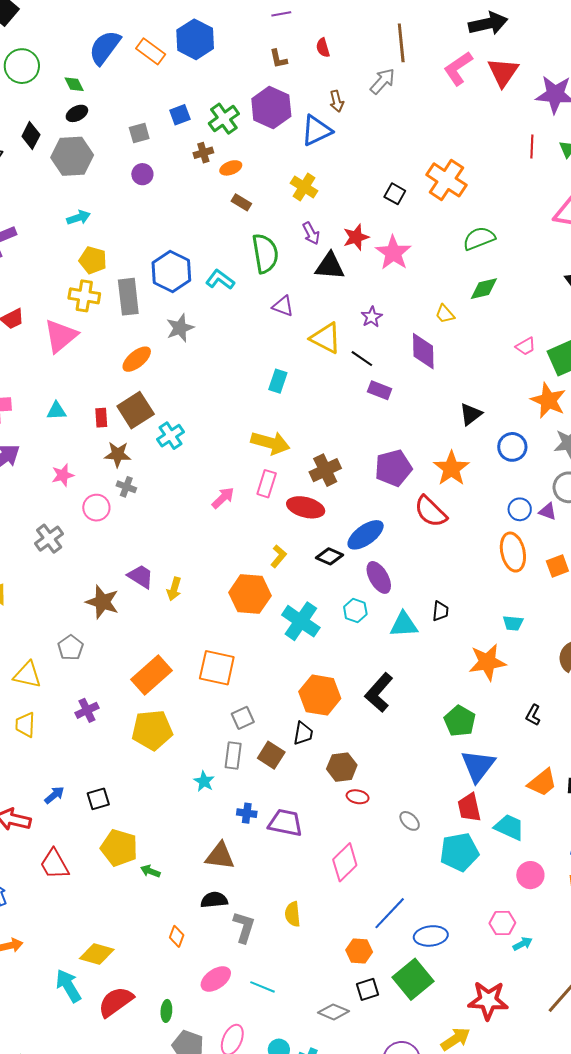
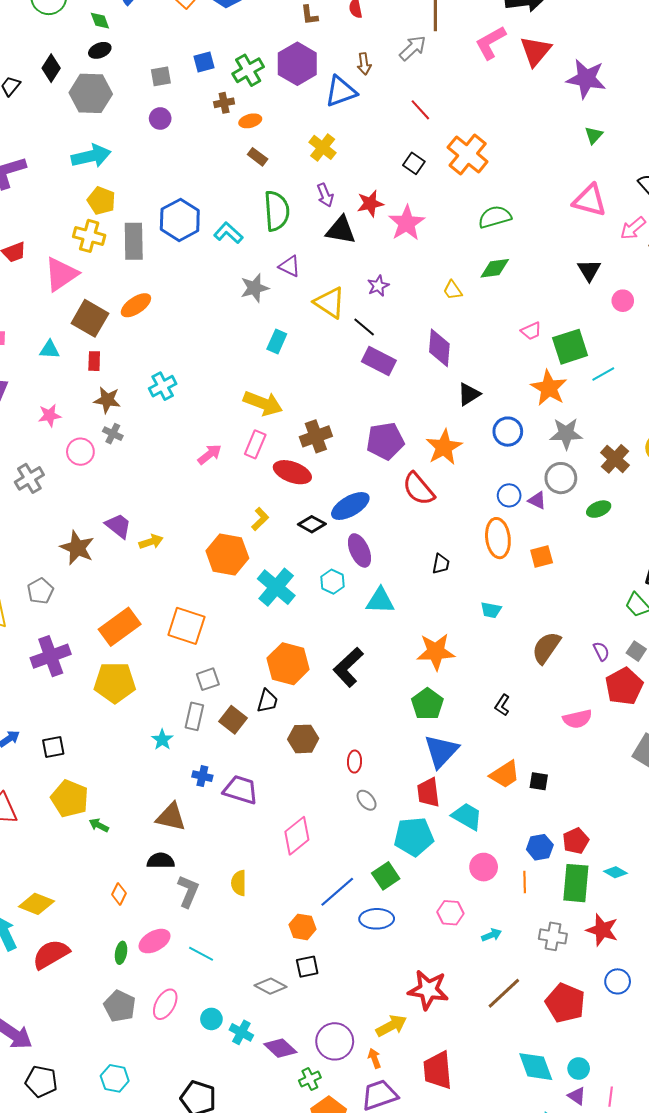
red line: (532, 146) -> (420, 110), moved, turned -50
cyan arrow: (79, 218) -> (91, 156), size x1.6
gray star: (180, 328) -> (255, 288), moved
purple diamond: (423, 351) -> (439, 348), moved
purple rectangle: (380, 390) -> (379, 361), size x1.4
brown square: (136, 410) -> (90, 318), moved, turned -33
yellow arrow: (174, 589) -> (151, 542), turned -130
black trapezoid: (440, 611) -> (441, 564), moved
orange star: (487, 662) -> (436, 652), moved
purple cross: (87, 710) -> (51, 656), size x1.6
red ellipse: (358, 797) -> (355, 762), moved, turned 75
cyan arrow: (523, 944) -> (492, 935), moved
green square: (413, 979) -> (386, 876), moved, size x0.7
green ellipse: (166, 1011) -> (121, 953), moved

